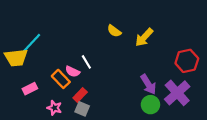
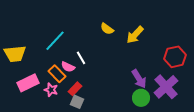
cyan line: (31, 44) -> (55, 41), moved
pink rectangle: (30, 89) -> (28, 83), size x1.5
pink star: (54, 108) -> (51, 90), moved

